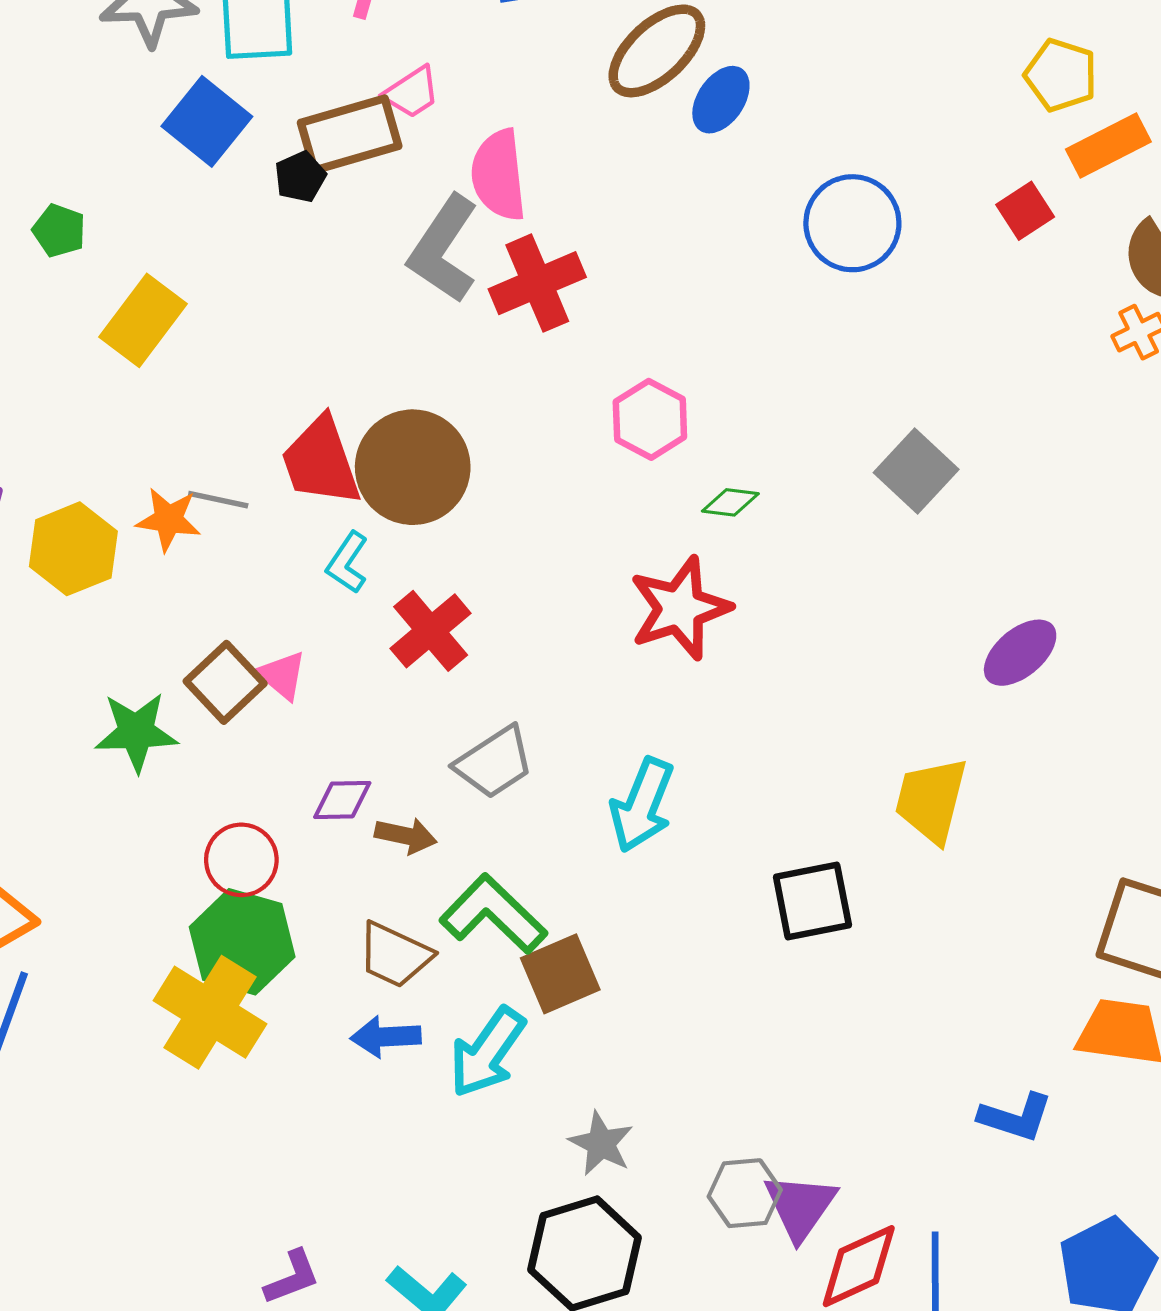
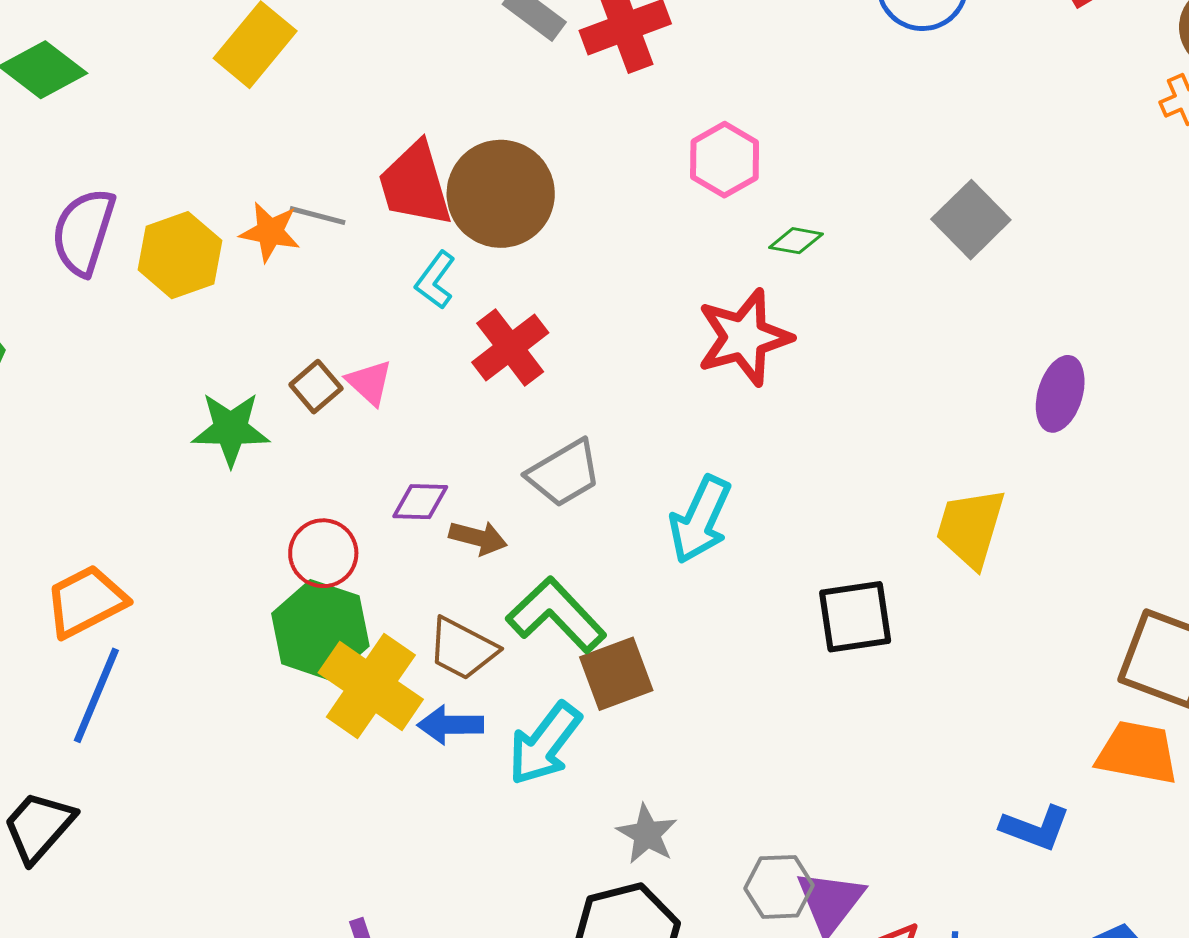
purple ellipse: (1020, 653) -> (1060, 394), turned -36
brown square: (225, 682) -> (316, 387), size x0.7
yellow cross: (210, 1012) -> (371, 686), moved

